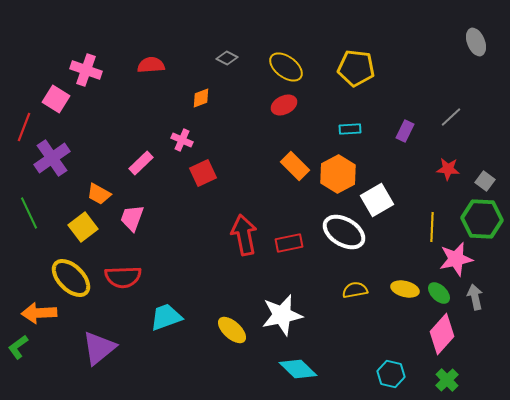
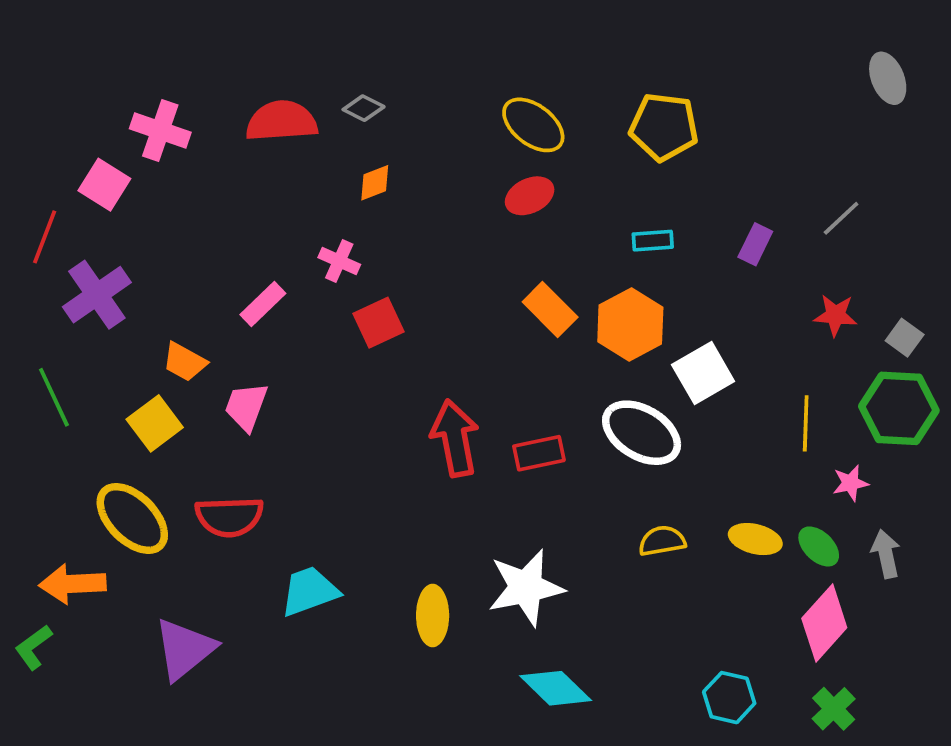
gray diamond: (227, 58) -> (364, 108), moved
red semicircle: (151, 65) -> (282, 121), size x1.4
pink star: (456, 259) -> (850, 483), size x0.6
yellow ellipse: (232, 330) -> (433, 615), turned 48

